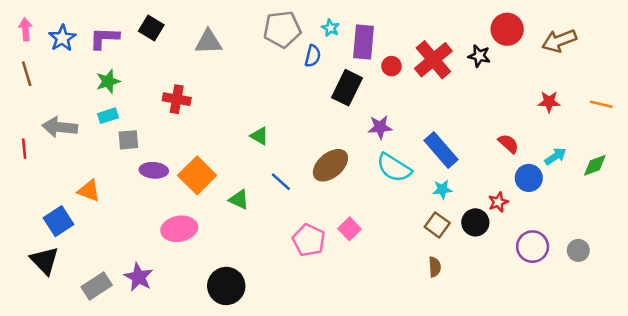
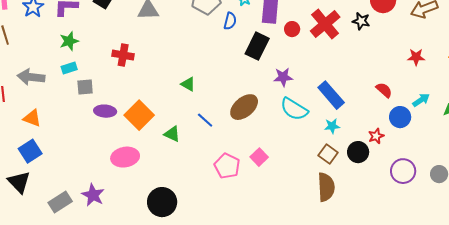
orange triangle: (89, 191) -> (32, 118), moved
brown semicircle: (435, 267) -> (326, 187), size x1.8

